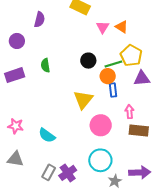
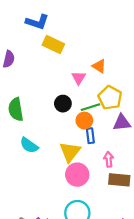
pink triangle: (103, 27) -> (79, 78), moved
green semicircle: (45, 65) -> (16, 109), size x1.5
yellow triangle: (83, 100) -> (70, 152), moved
cyan semicircle: (47, 135) -> (29, 145), moved

